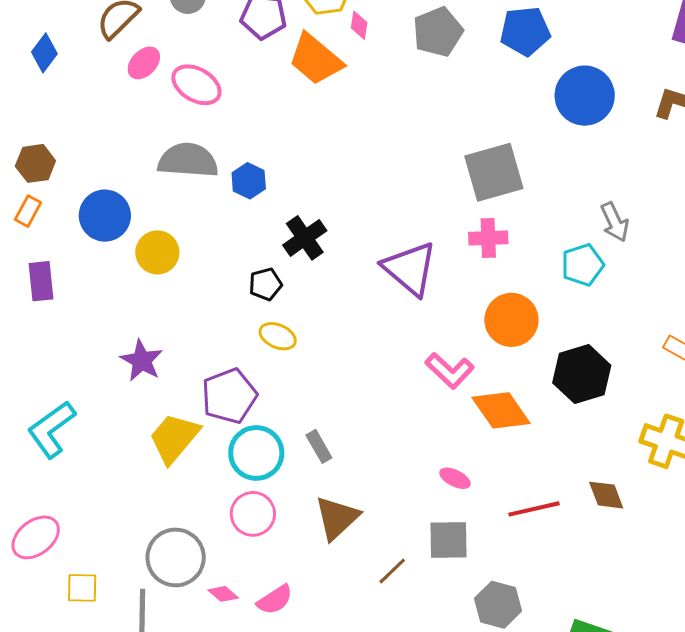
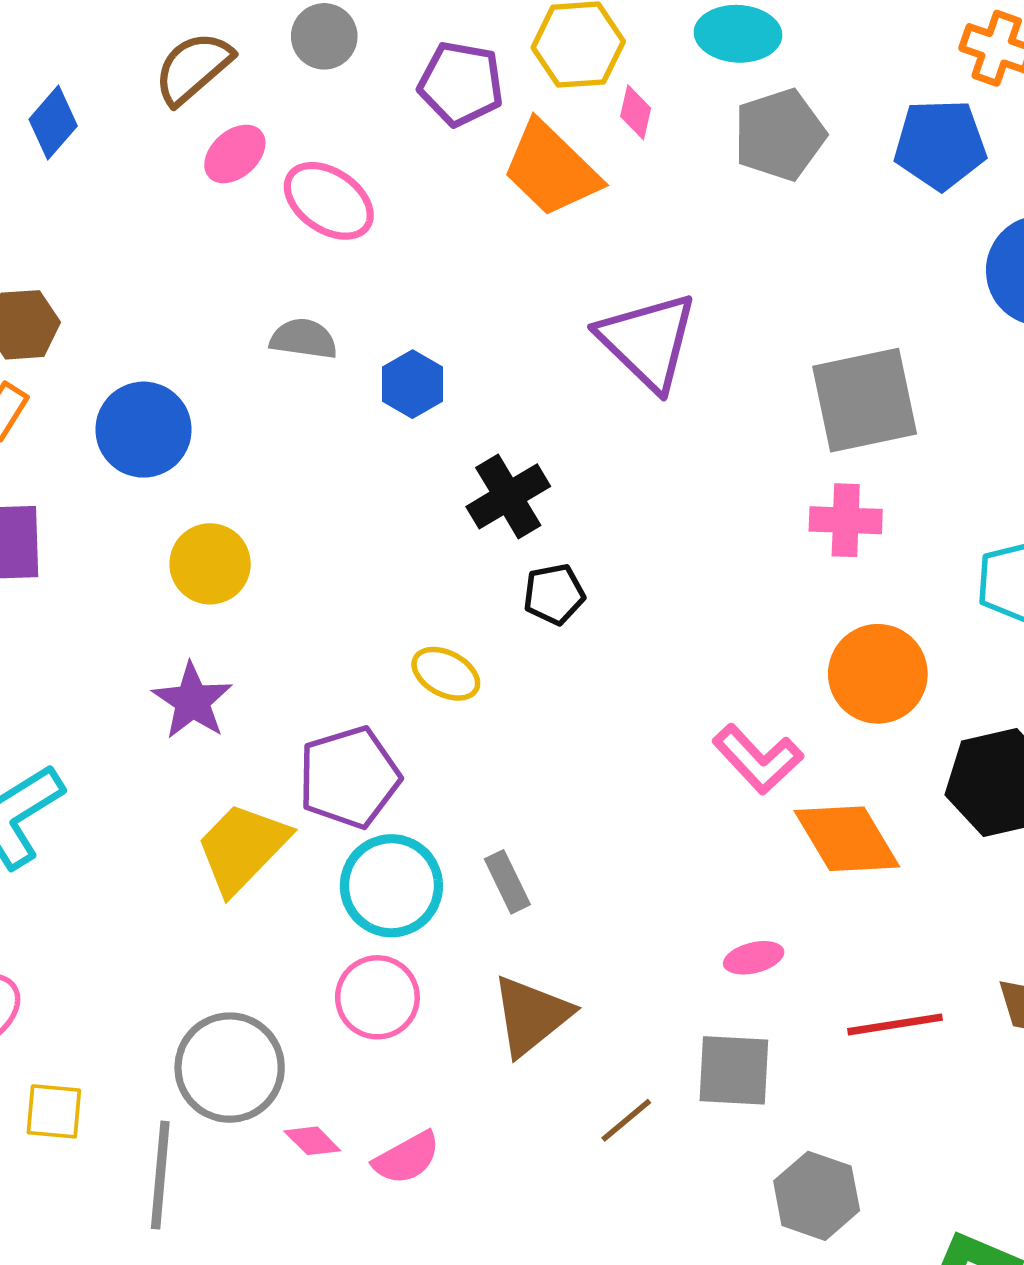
gray semicircle: (188, 160) -> (304, 339), size x0.6
yellow circle: (157, 252) -> (210, 564), moved
purple triangle: (410, 268) -> (648, 341), moved
black pentagon: (265, 284) -> (554, 594), moved
pink ellipse: (455, 478) -> (754, 958), turned -44

